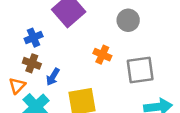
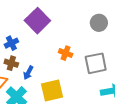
gray circle: (128, 20) -> (99, 23), moved

